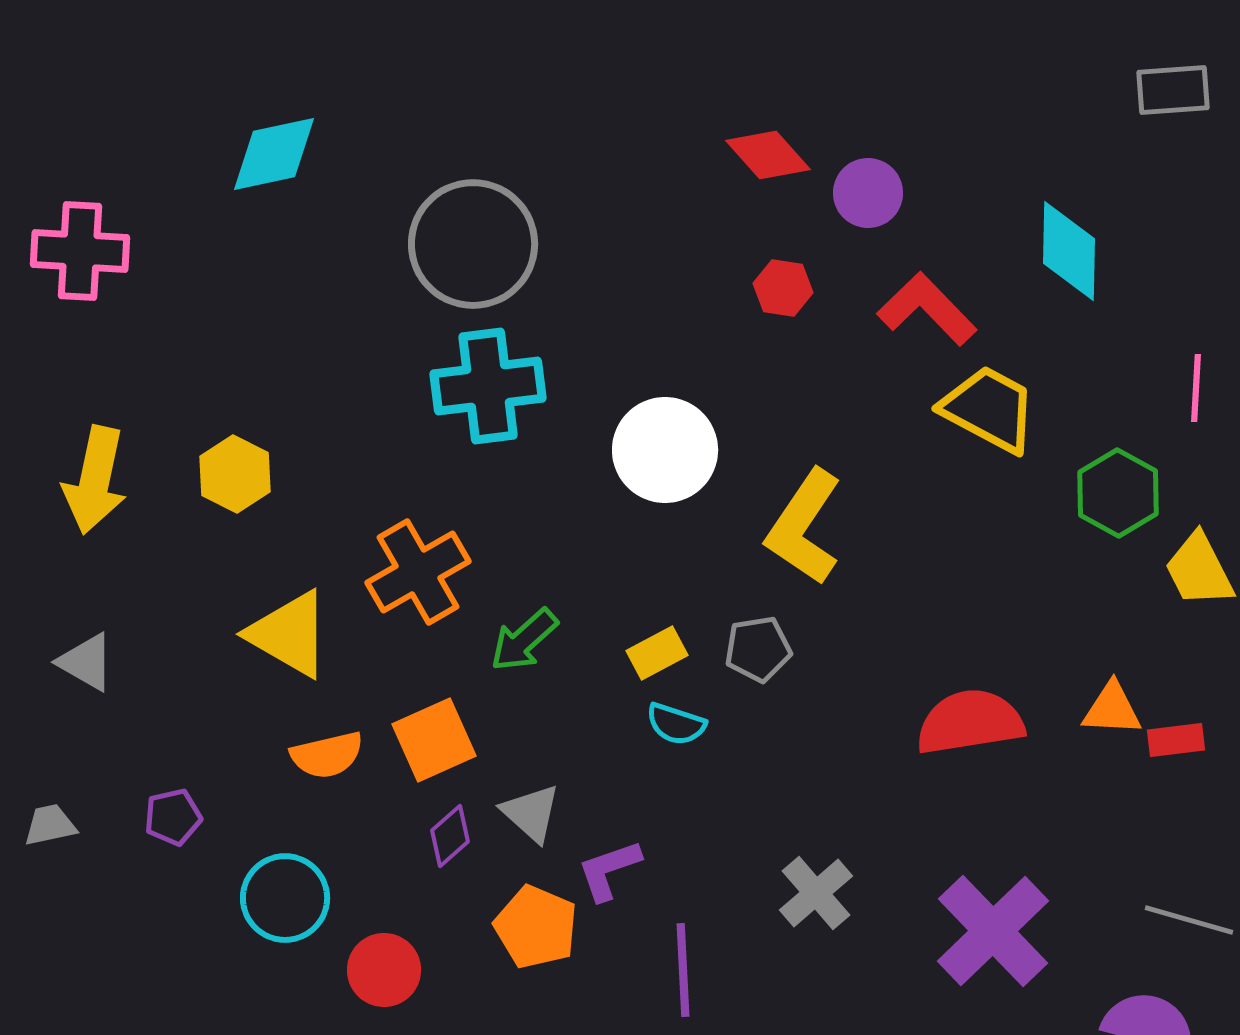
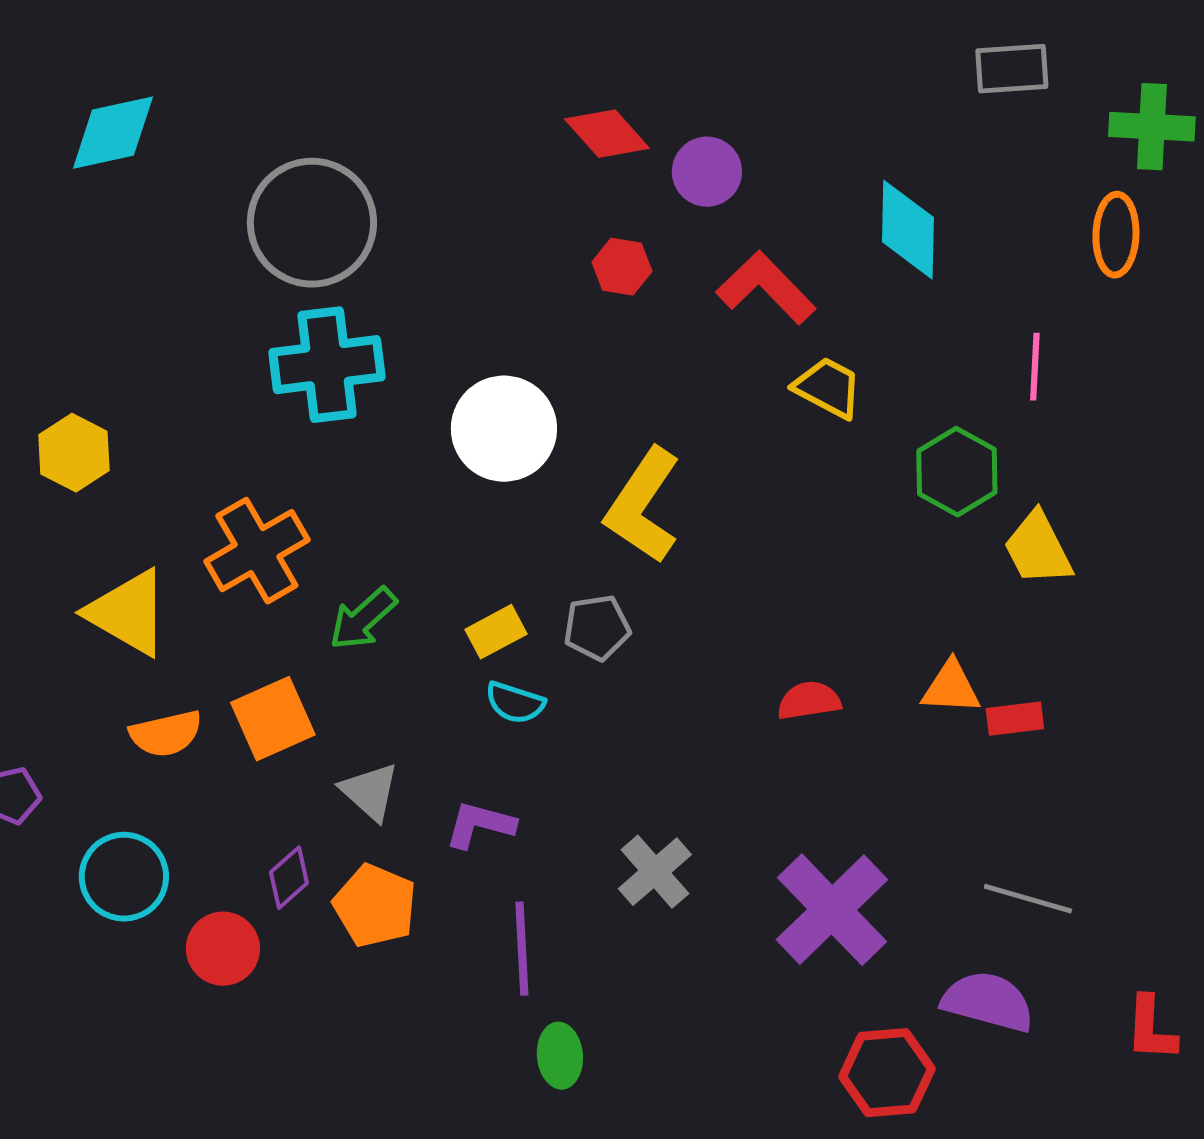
yellow trapezoid: (989, 409) -> (828, 388), size x0.7
red semicircle: (970, 722) -> (809, 701), size x0.6
purple diamond: (450, 836) -> (289, 878), moved
purple L-shape: (609, 870) -> (480, 825), moved, turned 34

